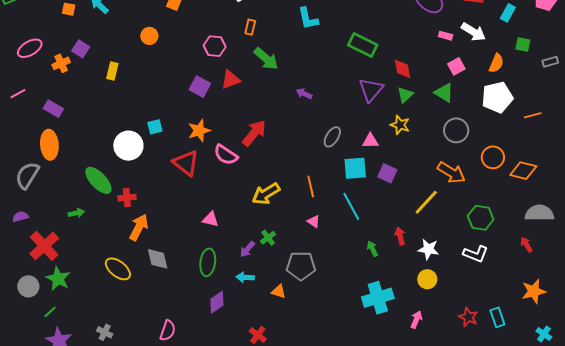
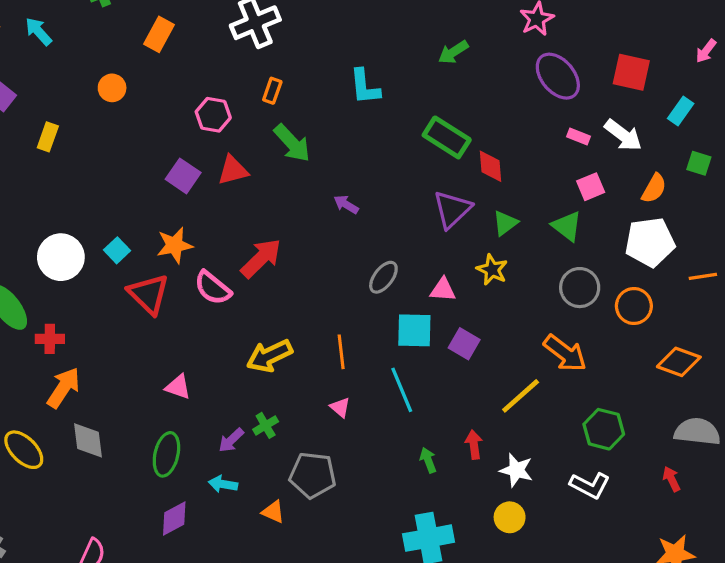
red diamond: (402, 69) -> (491, 166), moved
cyan square: (155, 127) -> (117, 250), moved, turned -35
orange circle: (493, 157) -> (634, 306), moved

